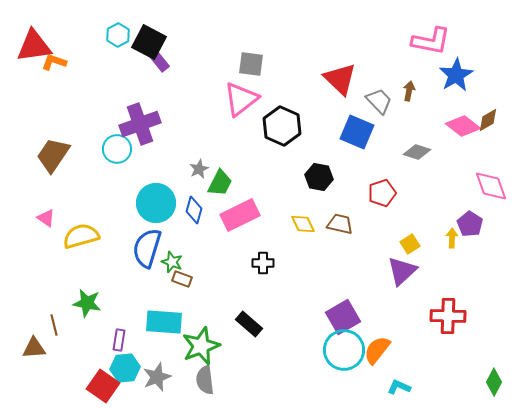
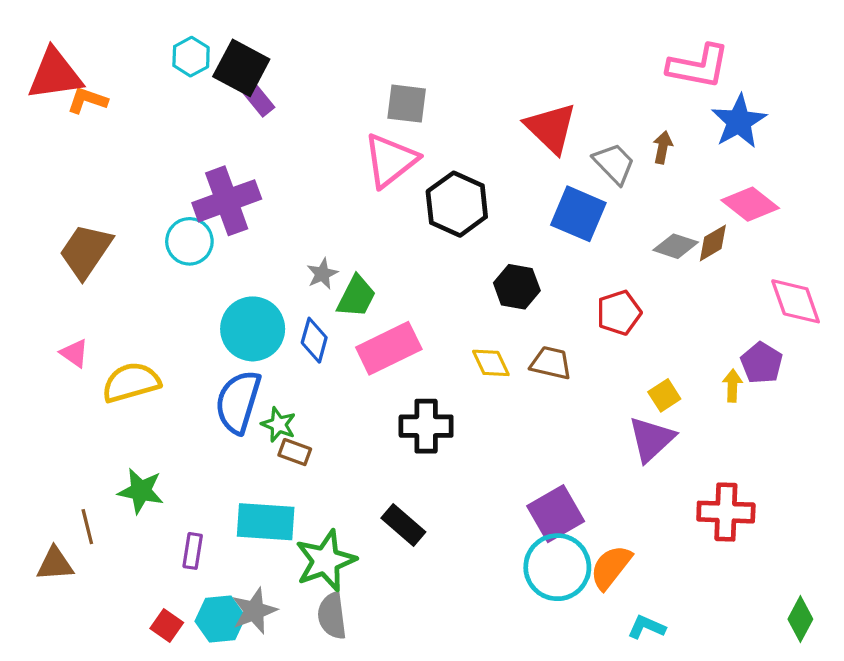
brown diamond: (488, 120) -> (713, 243), moved
black cross: (263, 263) -> (426, 426), size x1.5
cyan hexagon: (125, 368) -> (220, 619), moved
red square: (103, 386) -> (167, 625), size x0.6

